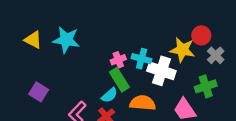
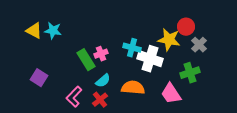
cyan star: (66, 40) -> (53, 31), moved, size x0.7
pink cross: (118, 60) -> (101, 54), moved
green rectangle: (119, 80) -> (86, 60), moved

